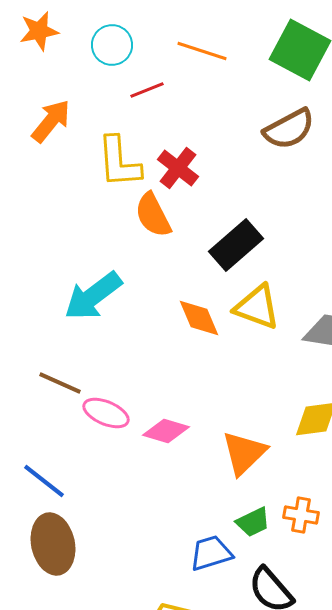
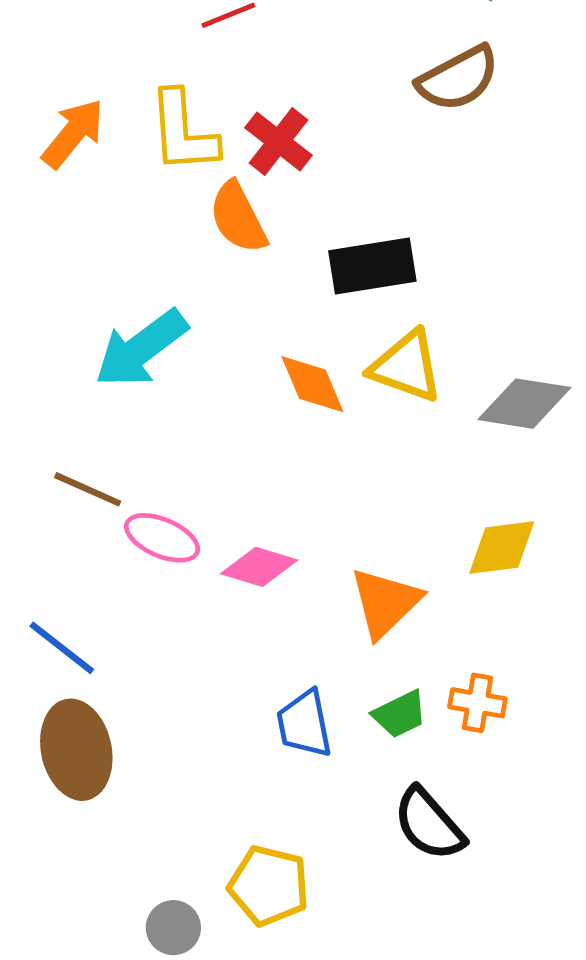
orange arrow: (51, 121) -> (73, 133), moved
black rectangle: (236, 245) -> (372, 266), turned 32
blue trapezoid: (211, 553) -> (304, 724), moved, turned -84

